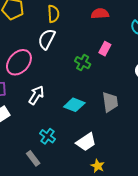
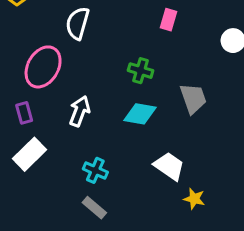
green cross: (83, 63) -> (141, 71), moved
cyan cross: (47, 136) -> (95, 170), moved
white trapezoid: (86, 142) -> (169, 166), turned -100

